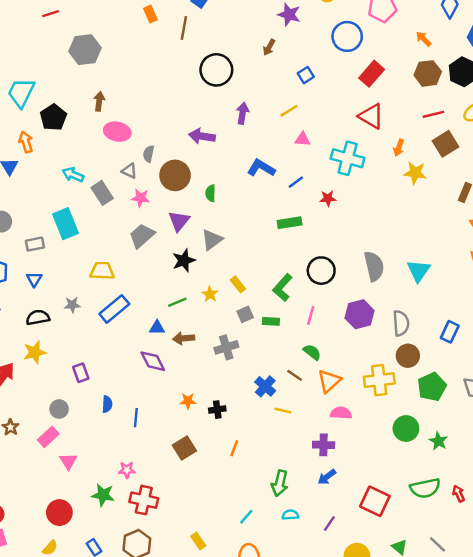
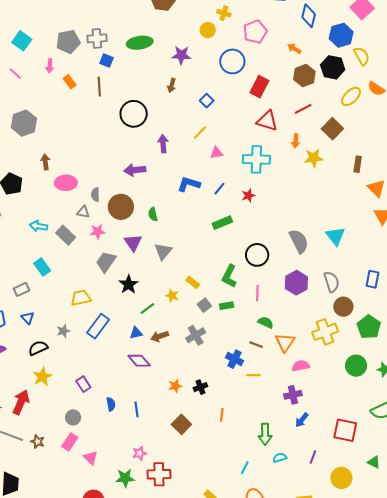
red line: (433, 114) -> (303, 109), moved
cyan rectangle: (65, 224) -> (42, 267), size x0.7
black star: (184, 260) -> (129, 284), moved

